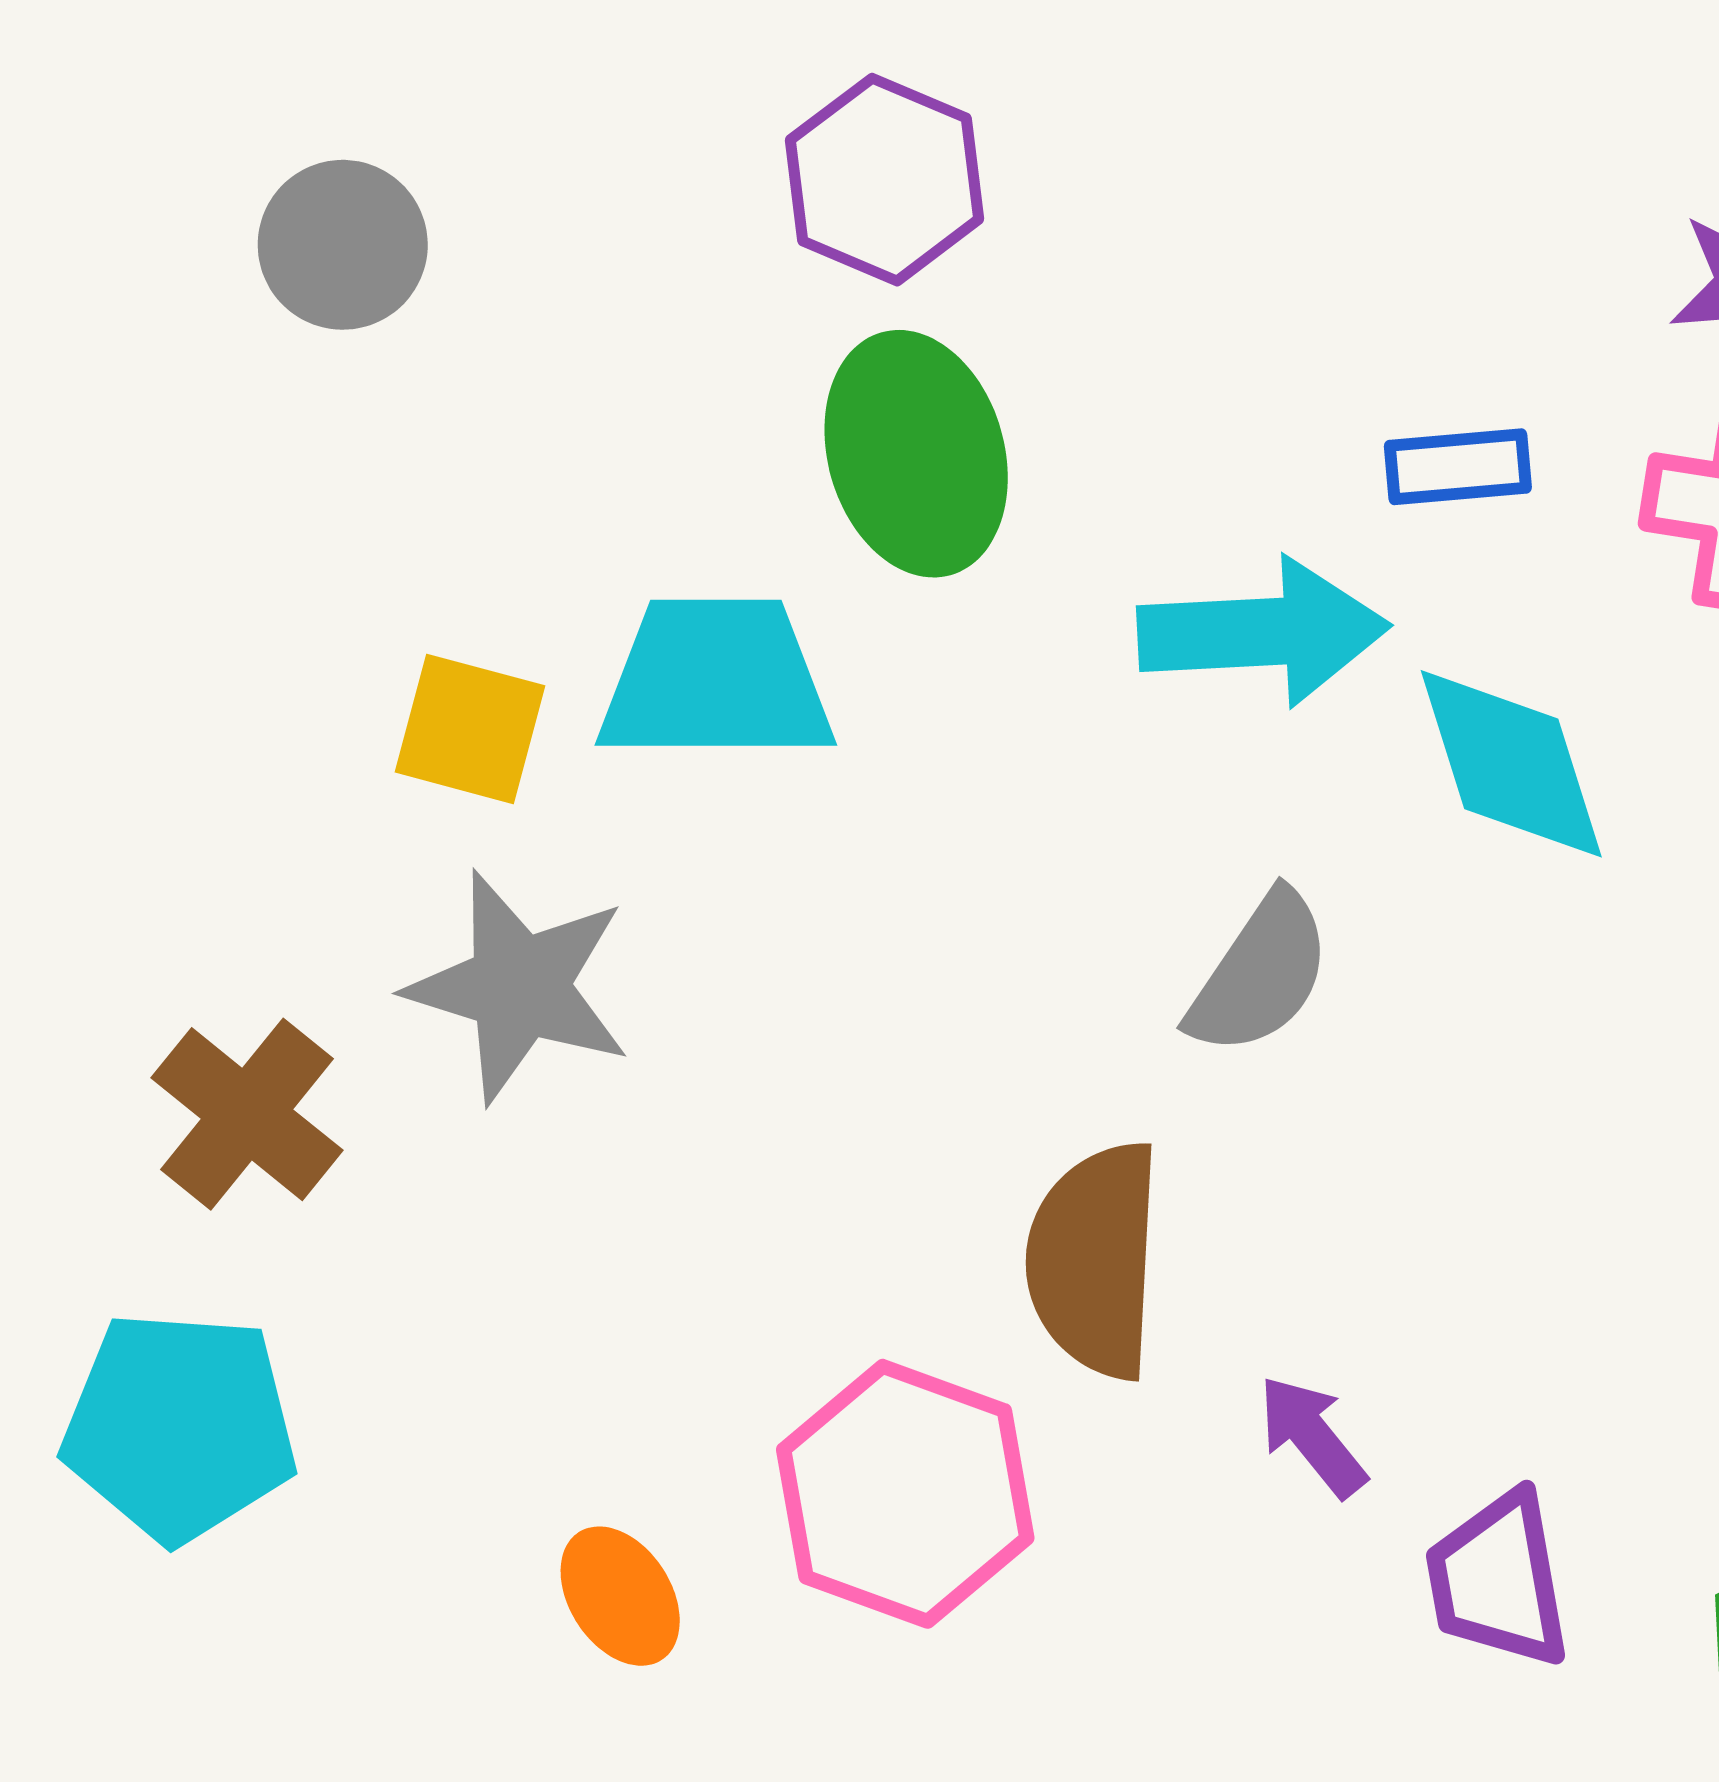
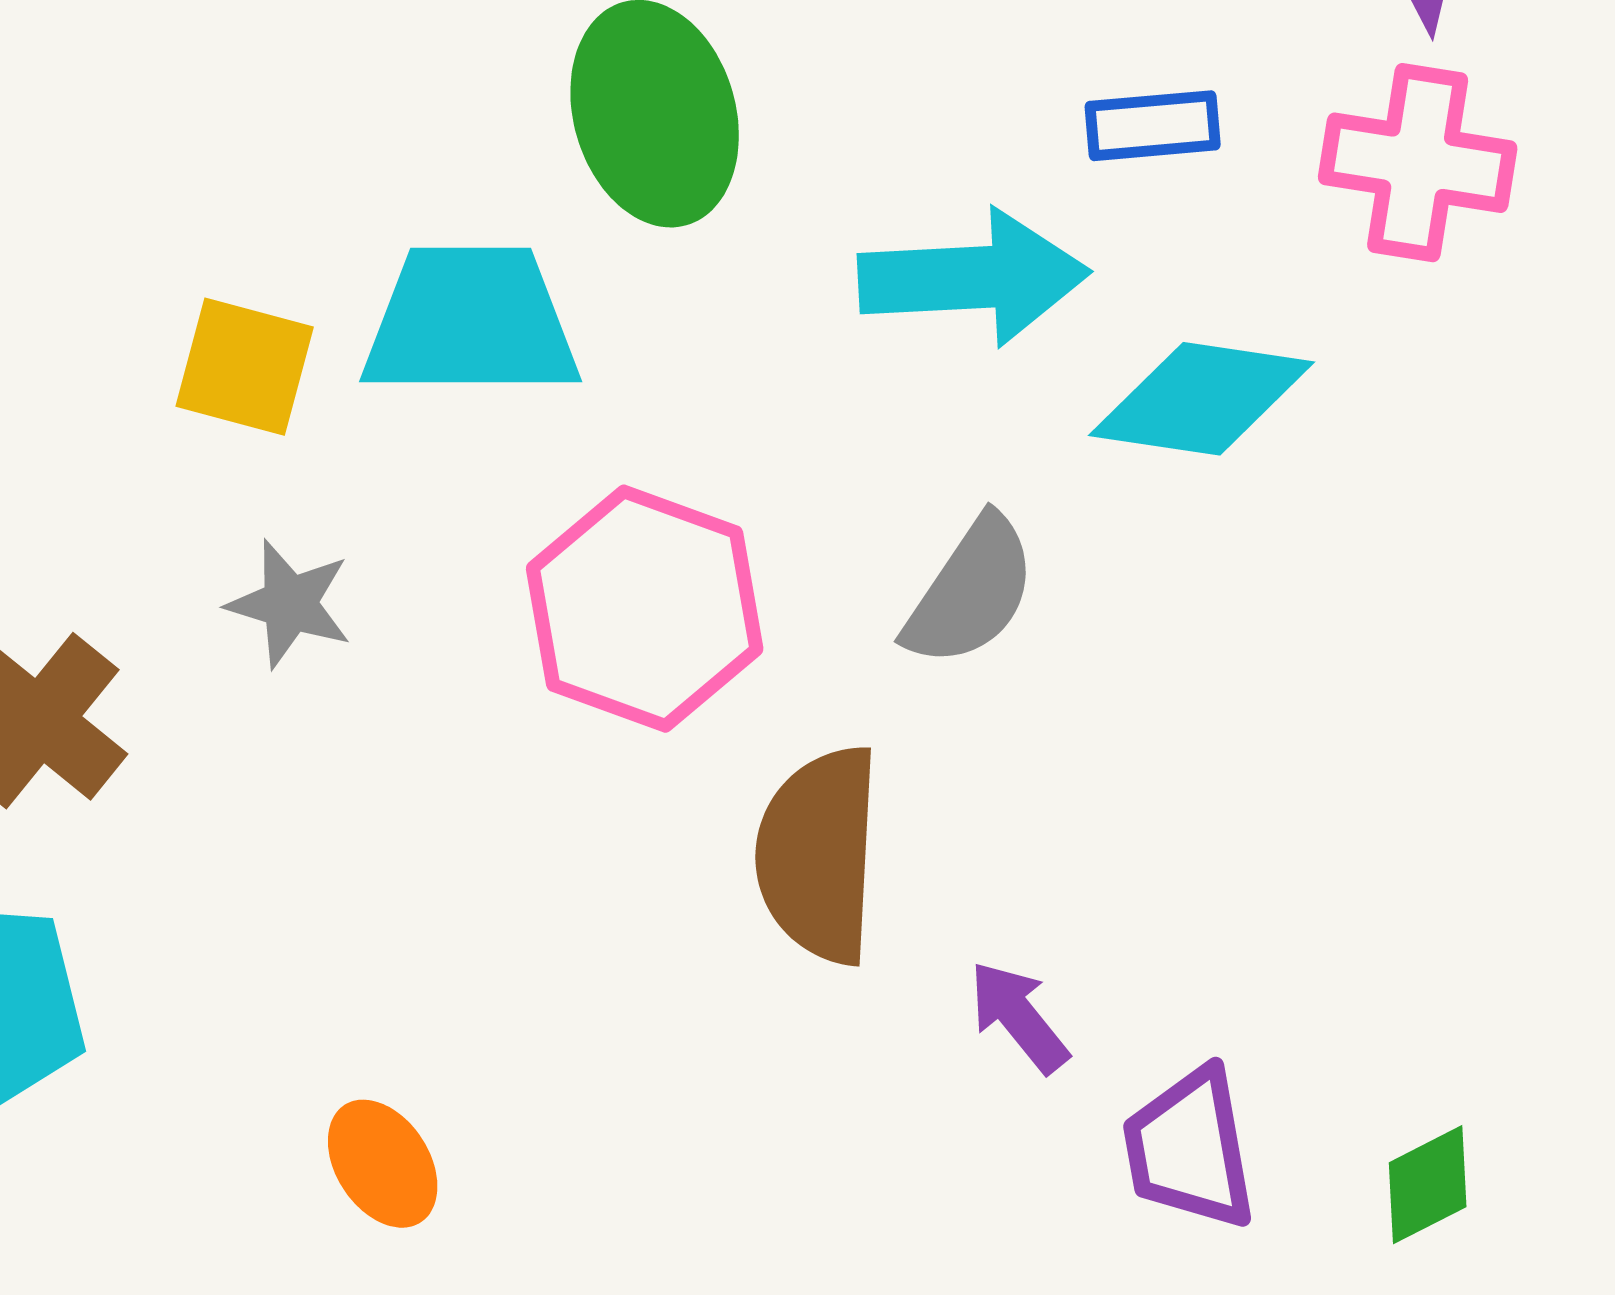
cyan diamond: (1511, 764) -> (1202, 399), turned -64
gray star: (519, 987) -> (290, 604), size x0.6
pink hexagon: (905, 1494) -> (645, 609), moved

